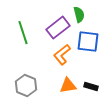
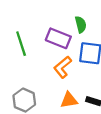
purple rectangle: (58, 28) -> (58, 38), turned 60

